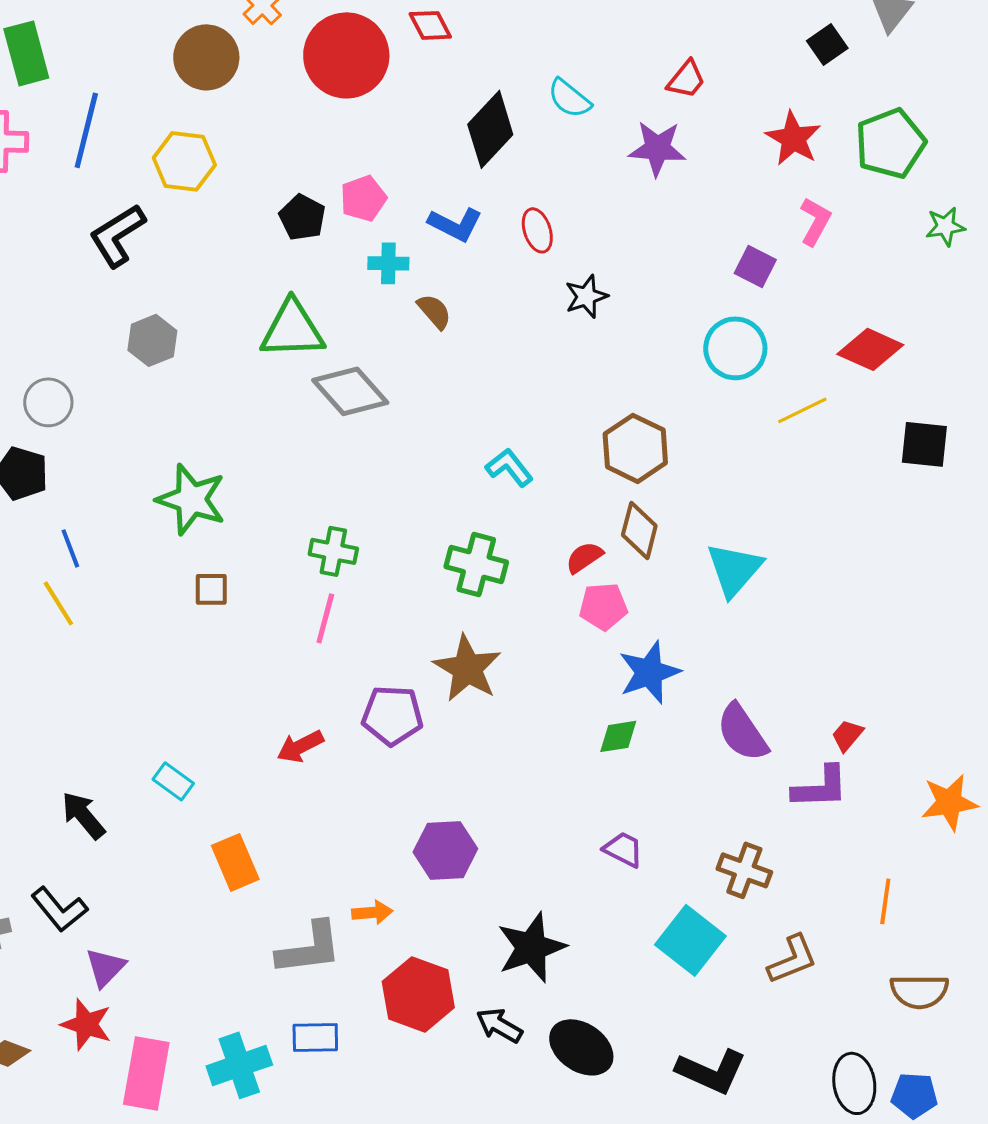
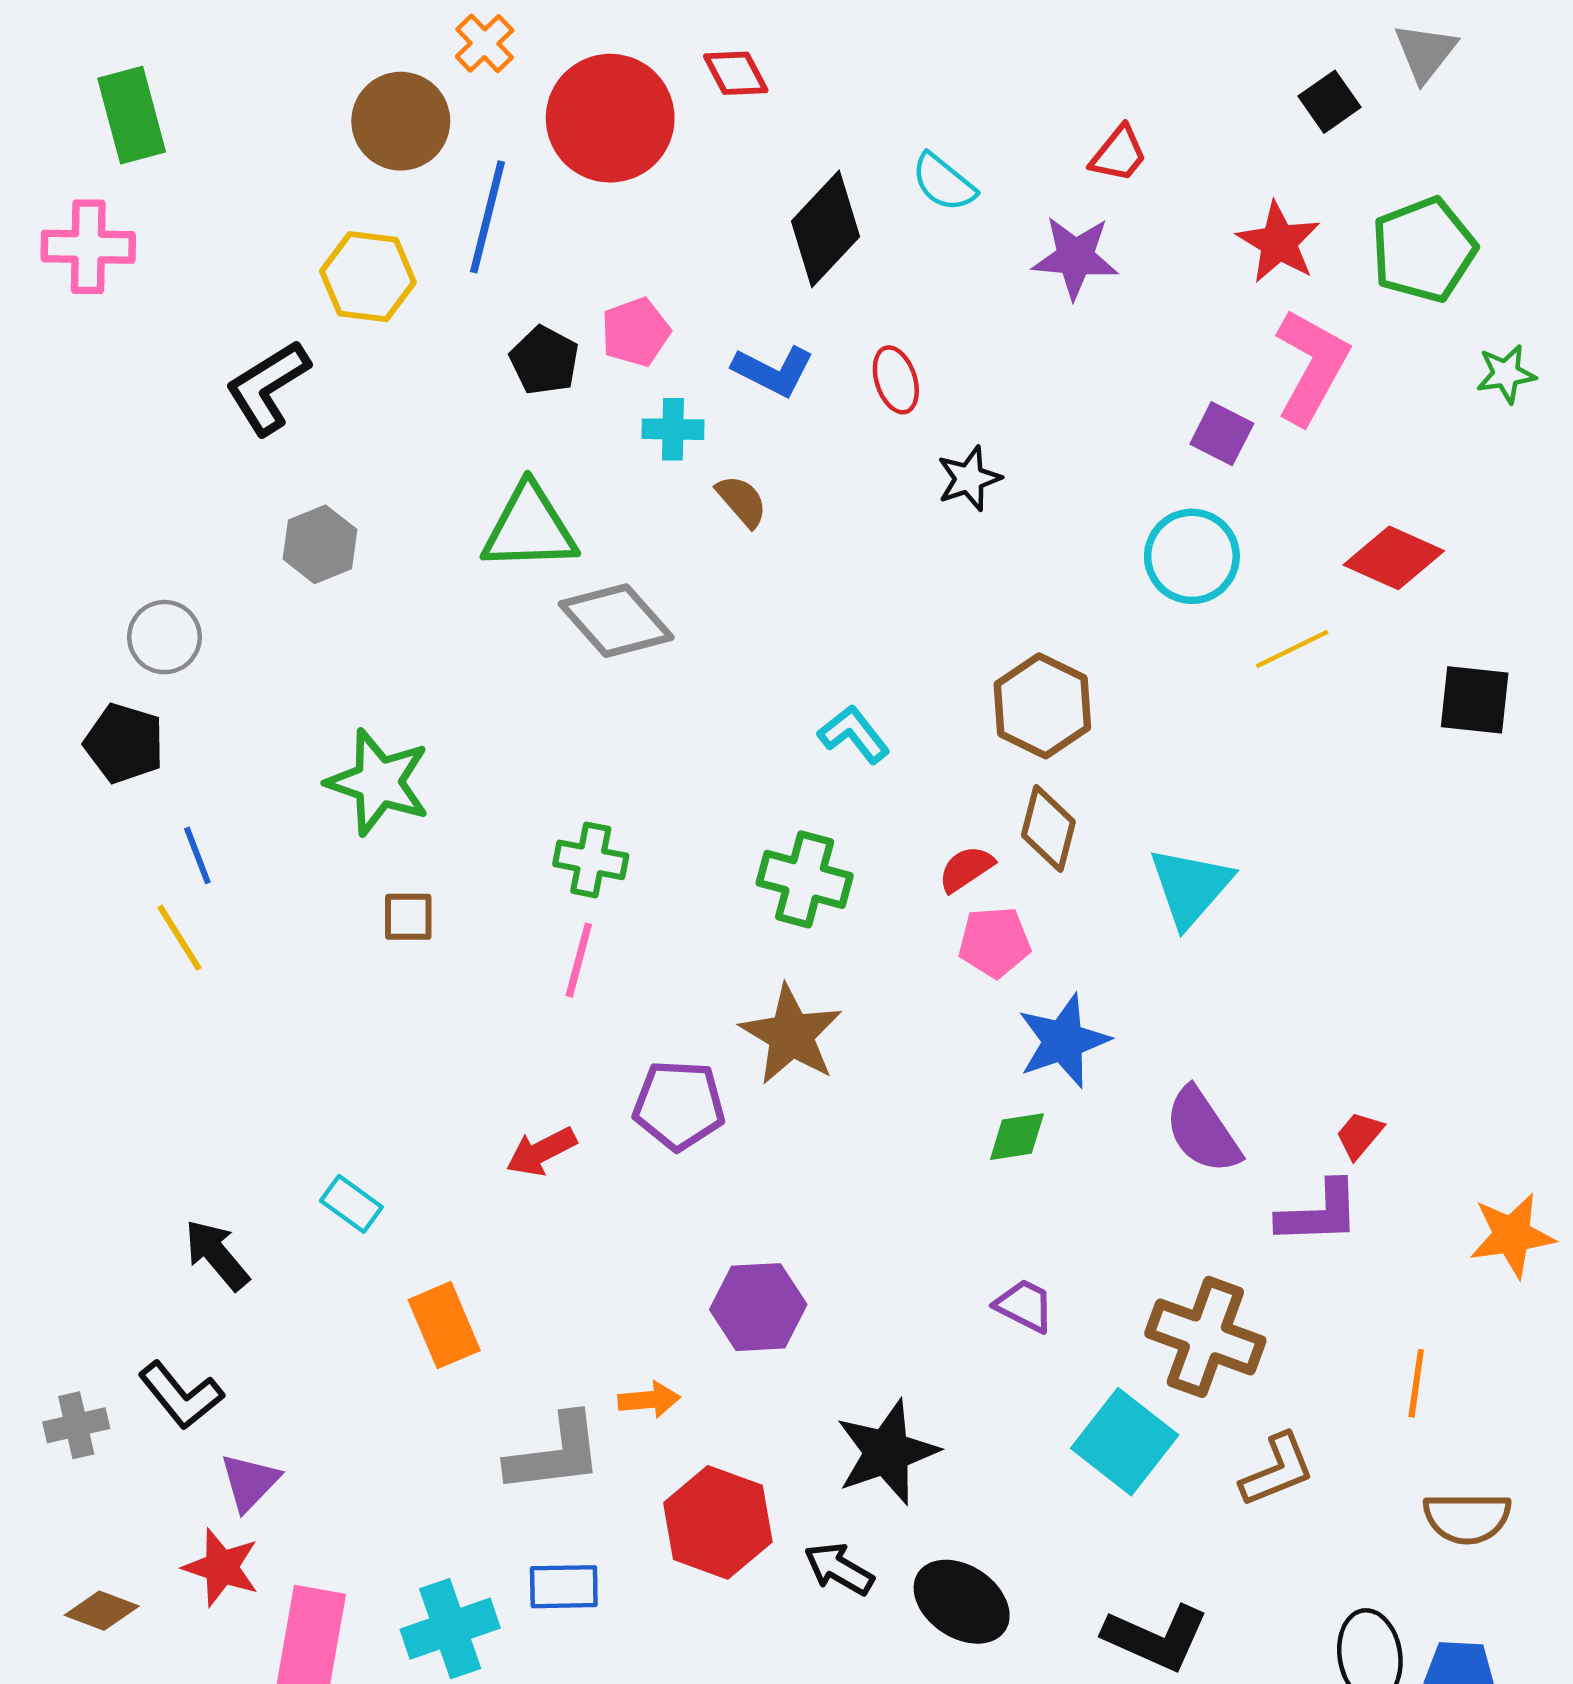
blue line: (86, 130) -> (488, 217), moved
pink L-shape: (815, 221) -> (1312, 366), size x1.6
brown cross: (744, 870) -> (1205, 1337), size x1.4

